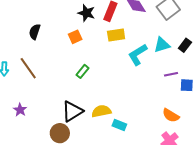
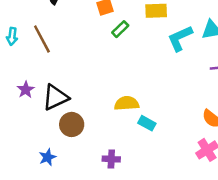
green rectangle: (83, 71) -> (120, 29), moved
black triangle: (72, 111) -> (55, 97), moved

